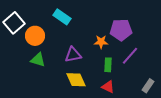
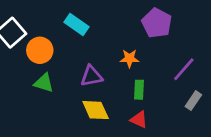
purple pentagon: (121, 30) -> (157, 23), moved, turned 30
purple line: (130, 56) -> (184, 69), moved
gray rectangle: (148, 86) -> (193, 101), moved

